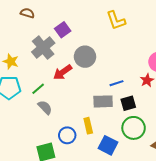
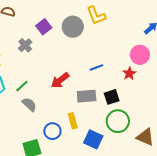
gray cross: (43, 48) -> (25, 45), size x0.6
gray circle: (85, 57) -> (73, 27), moved
red arrow: (63, 72) -> (60, 80), moved
blue line: (116, 83) -> (96, 67), moved

